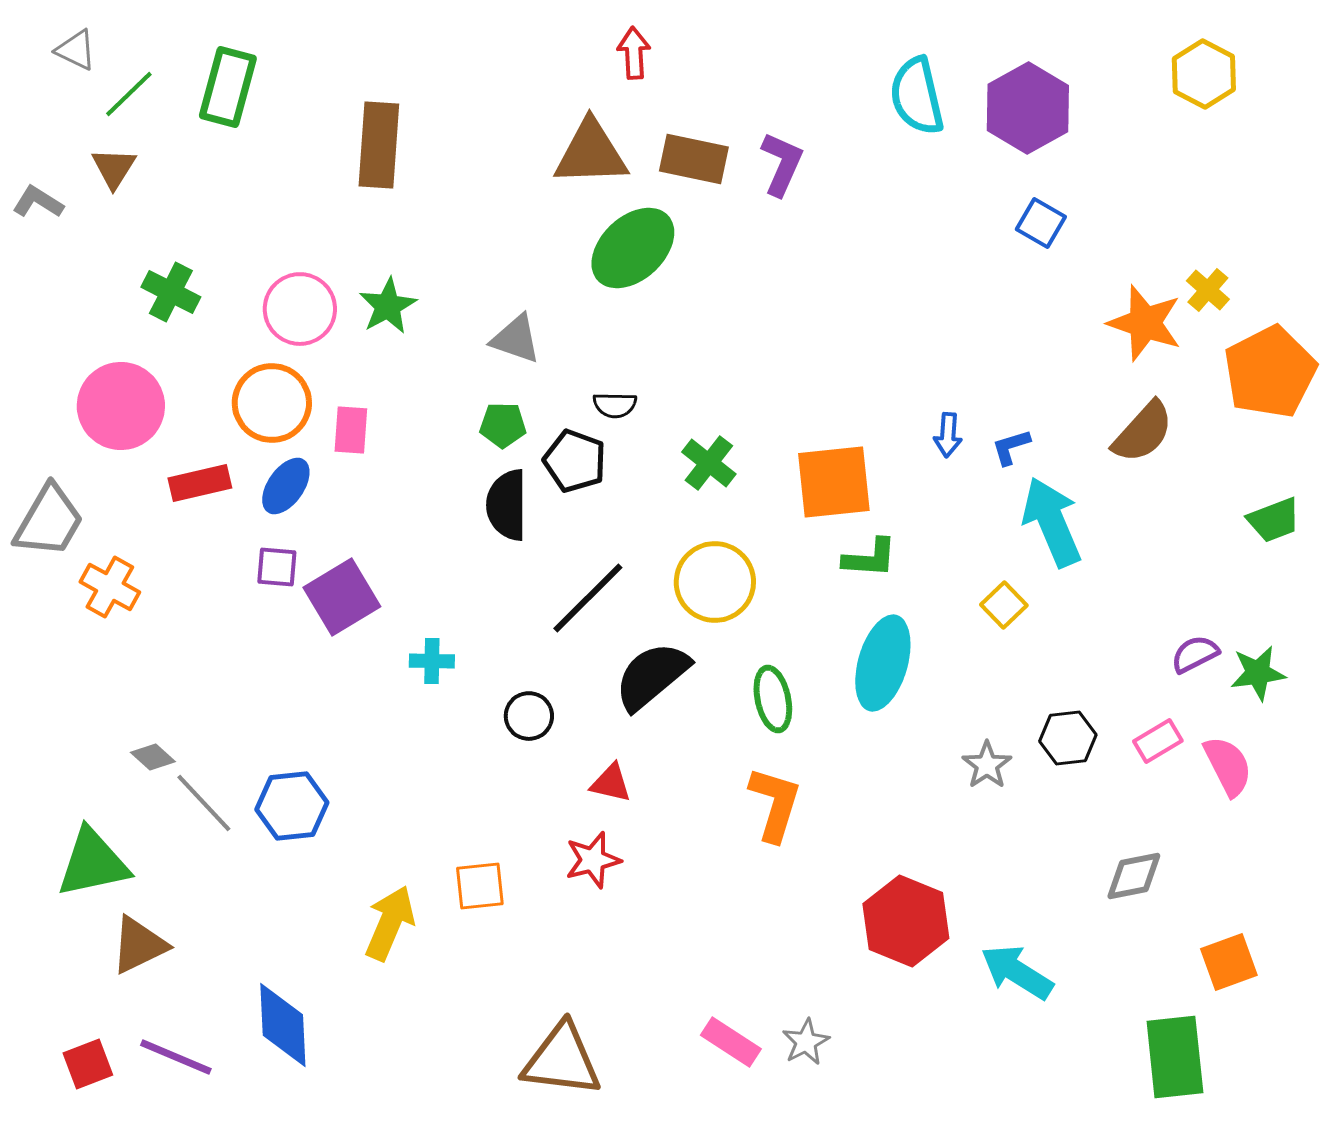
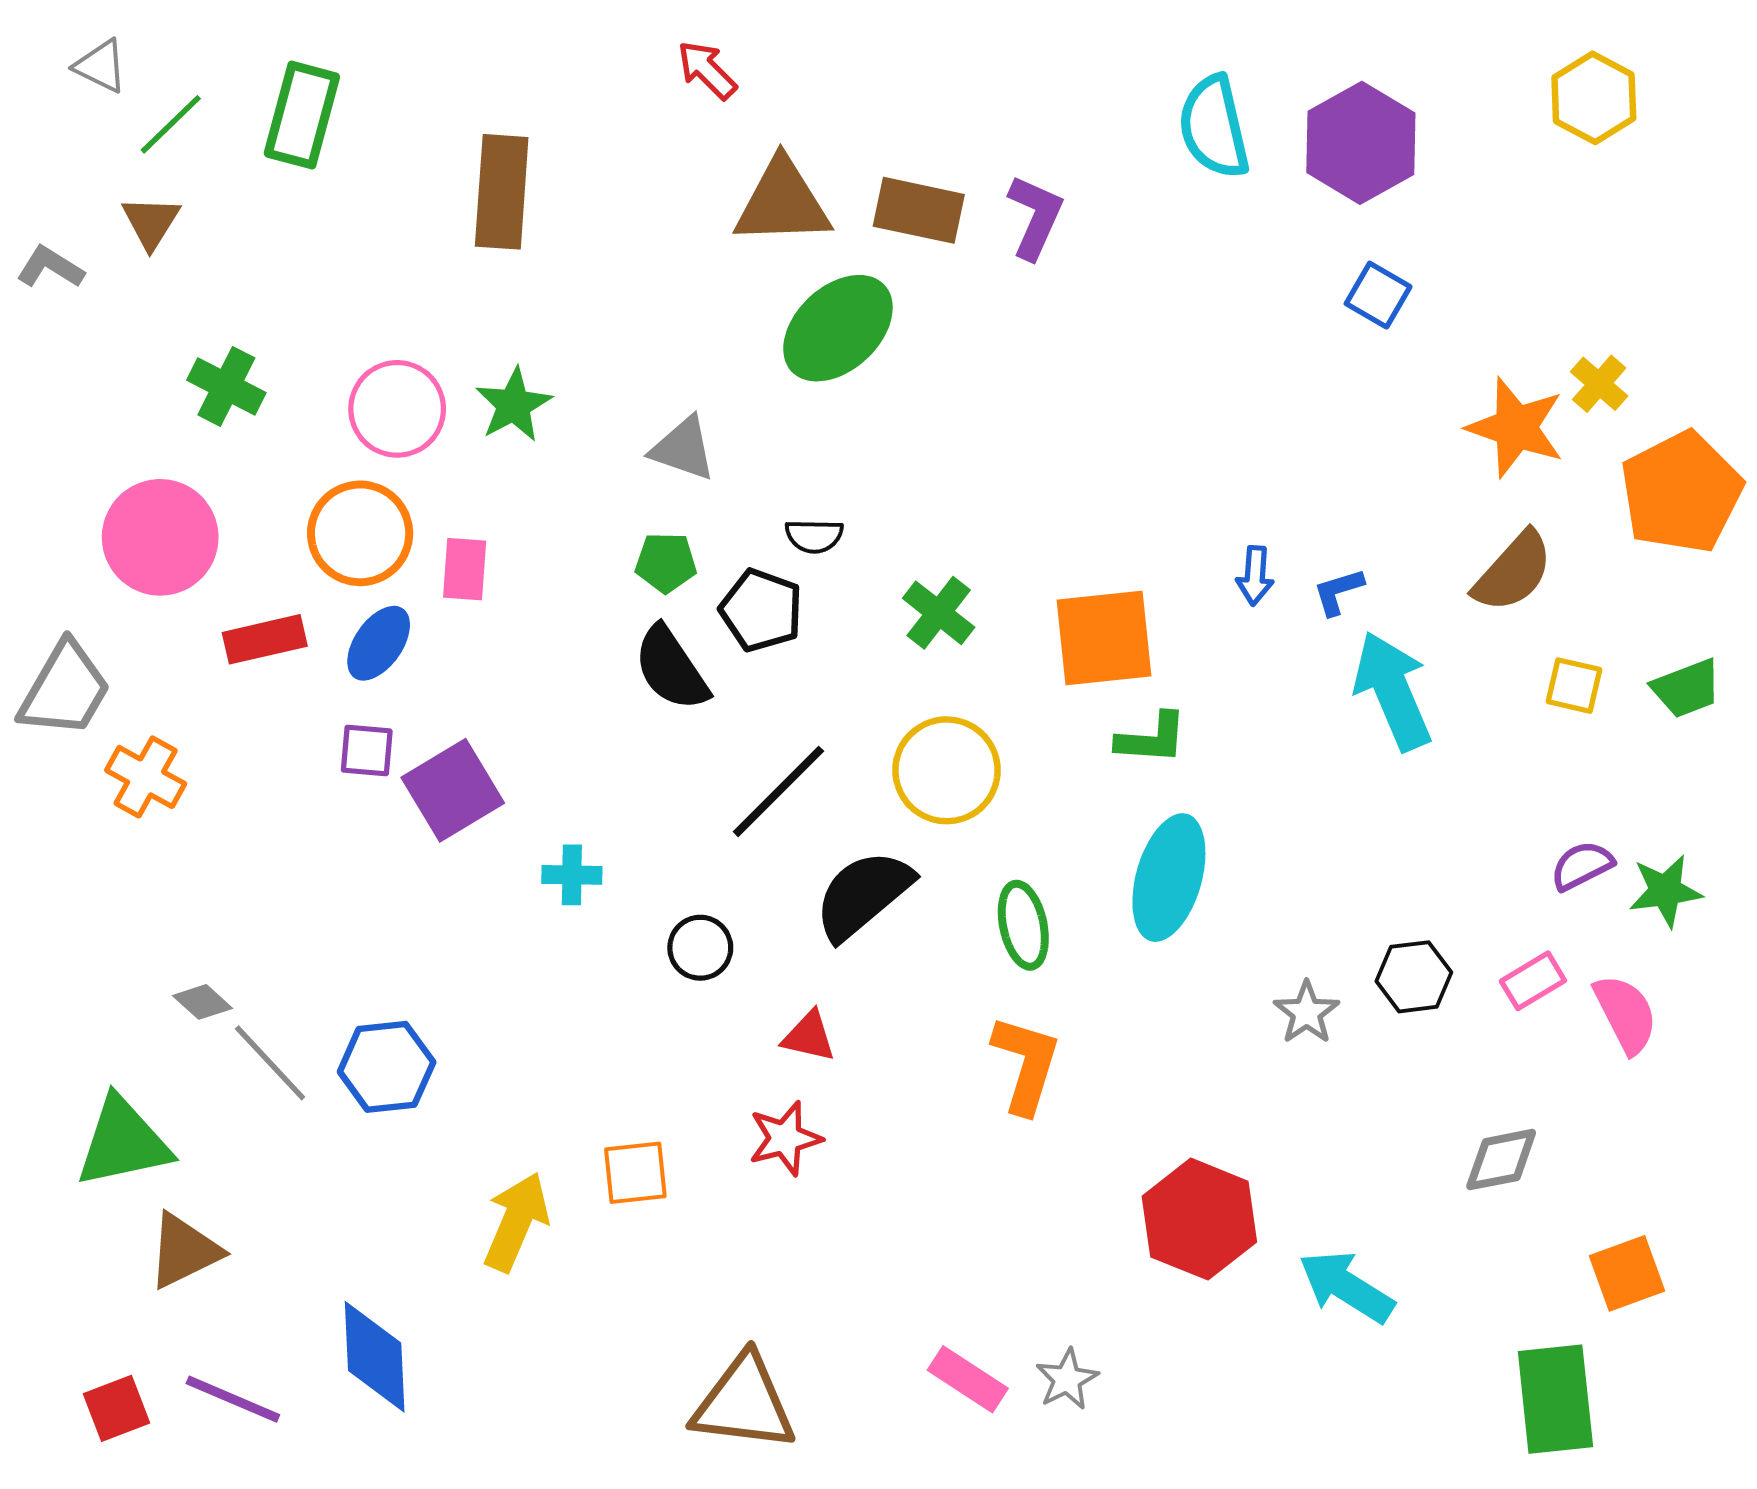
red arrow: (634, 53) -> (707, 70), moved, turned -42
black semicircle: (507, 505) -> (671, 668), turned -34
yellow square: (1004, 605) -> (1574, 686), moved, turned -33

